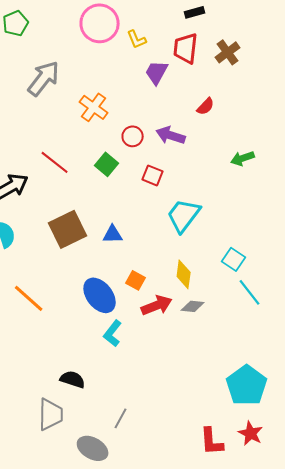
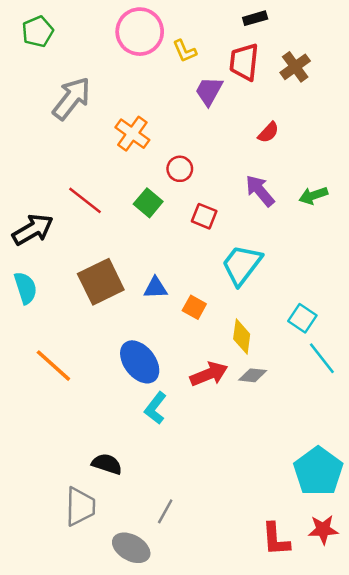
purple arrow: (171, 135) -> (260, 191), moved, turned 32
orange square: (136, 280) -> (194, 307), moved
red star: (251, 433) -> (323, 530), turned -30

